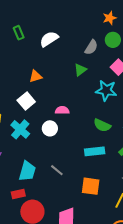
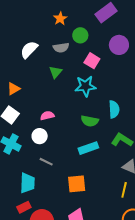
orange star: (110, 18) -> (60, 19), moved
white semicircle: (49, 39) -> (29, 50), moved
gray semicircle: (91, 47) -> (61, 48), turned 63
gray line: (57, 170) -> (46, 162), moved
orange square: (91, 186) -> (77, 184), moved

